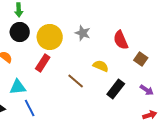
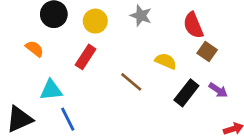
yellow circle: (50, 37) -> (95, 21), size x0.7
brown square: (141, 59) -> (207, 51), moved
purple arrow: (147, 90) -> (218, 90), moved

